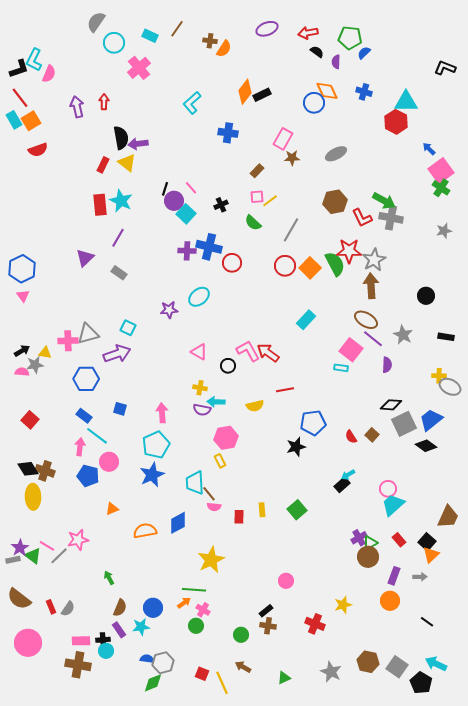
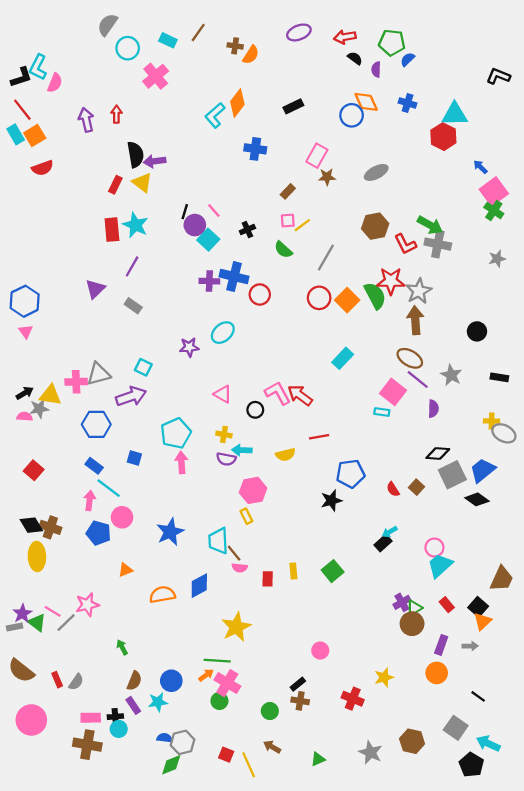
orange diamond: (245, 92) -> (237, 103), moved
yellow triangle: (45, 353) -> (50, 395), size x1.5
cyan pentagon: (156, 445) -> (176, 433), moved
pink cross: (203, 610) -> (227, 683), size x1.6
gray square: (397, 667) -> (456, 728), moved

